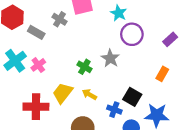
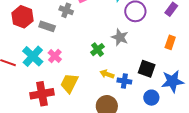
green cross: (84, 67) -> (98, 50), turned 32
yellow trapezoid: (63, 93) -> (69, 83), moved
red cross: (36, 107) -> (42, 94), moved
blue cross: (114, 110) -> (124, 81), moved

